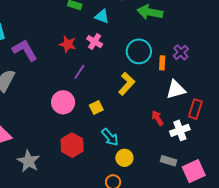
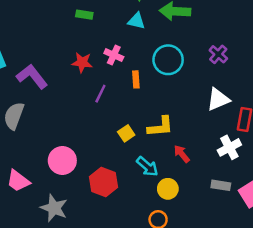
cyan triangle: (102, 16) -> (136, 21), moved
orange rectangle: (162, 63) -> (136, 79), moved
yellow L-shape: (127, 84) -> (160, 127), moved, turned 50
pink circle: (63, 102) -> (62, 161), moved
red arrow: (157, 118) -> (182, 154), moved

